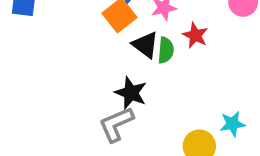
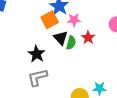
black star: (131, 93) -> (37, 54), moved

